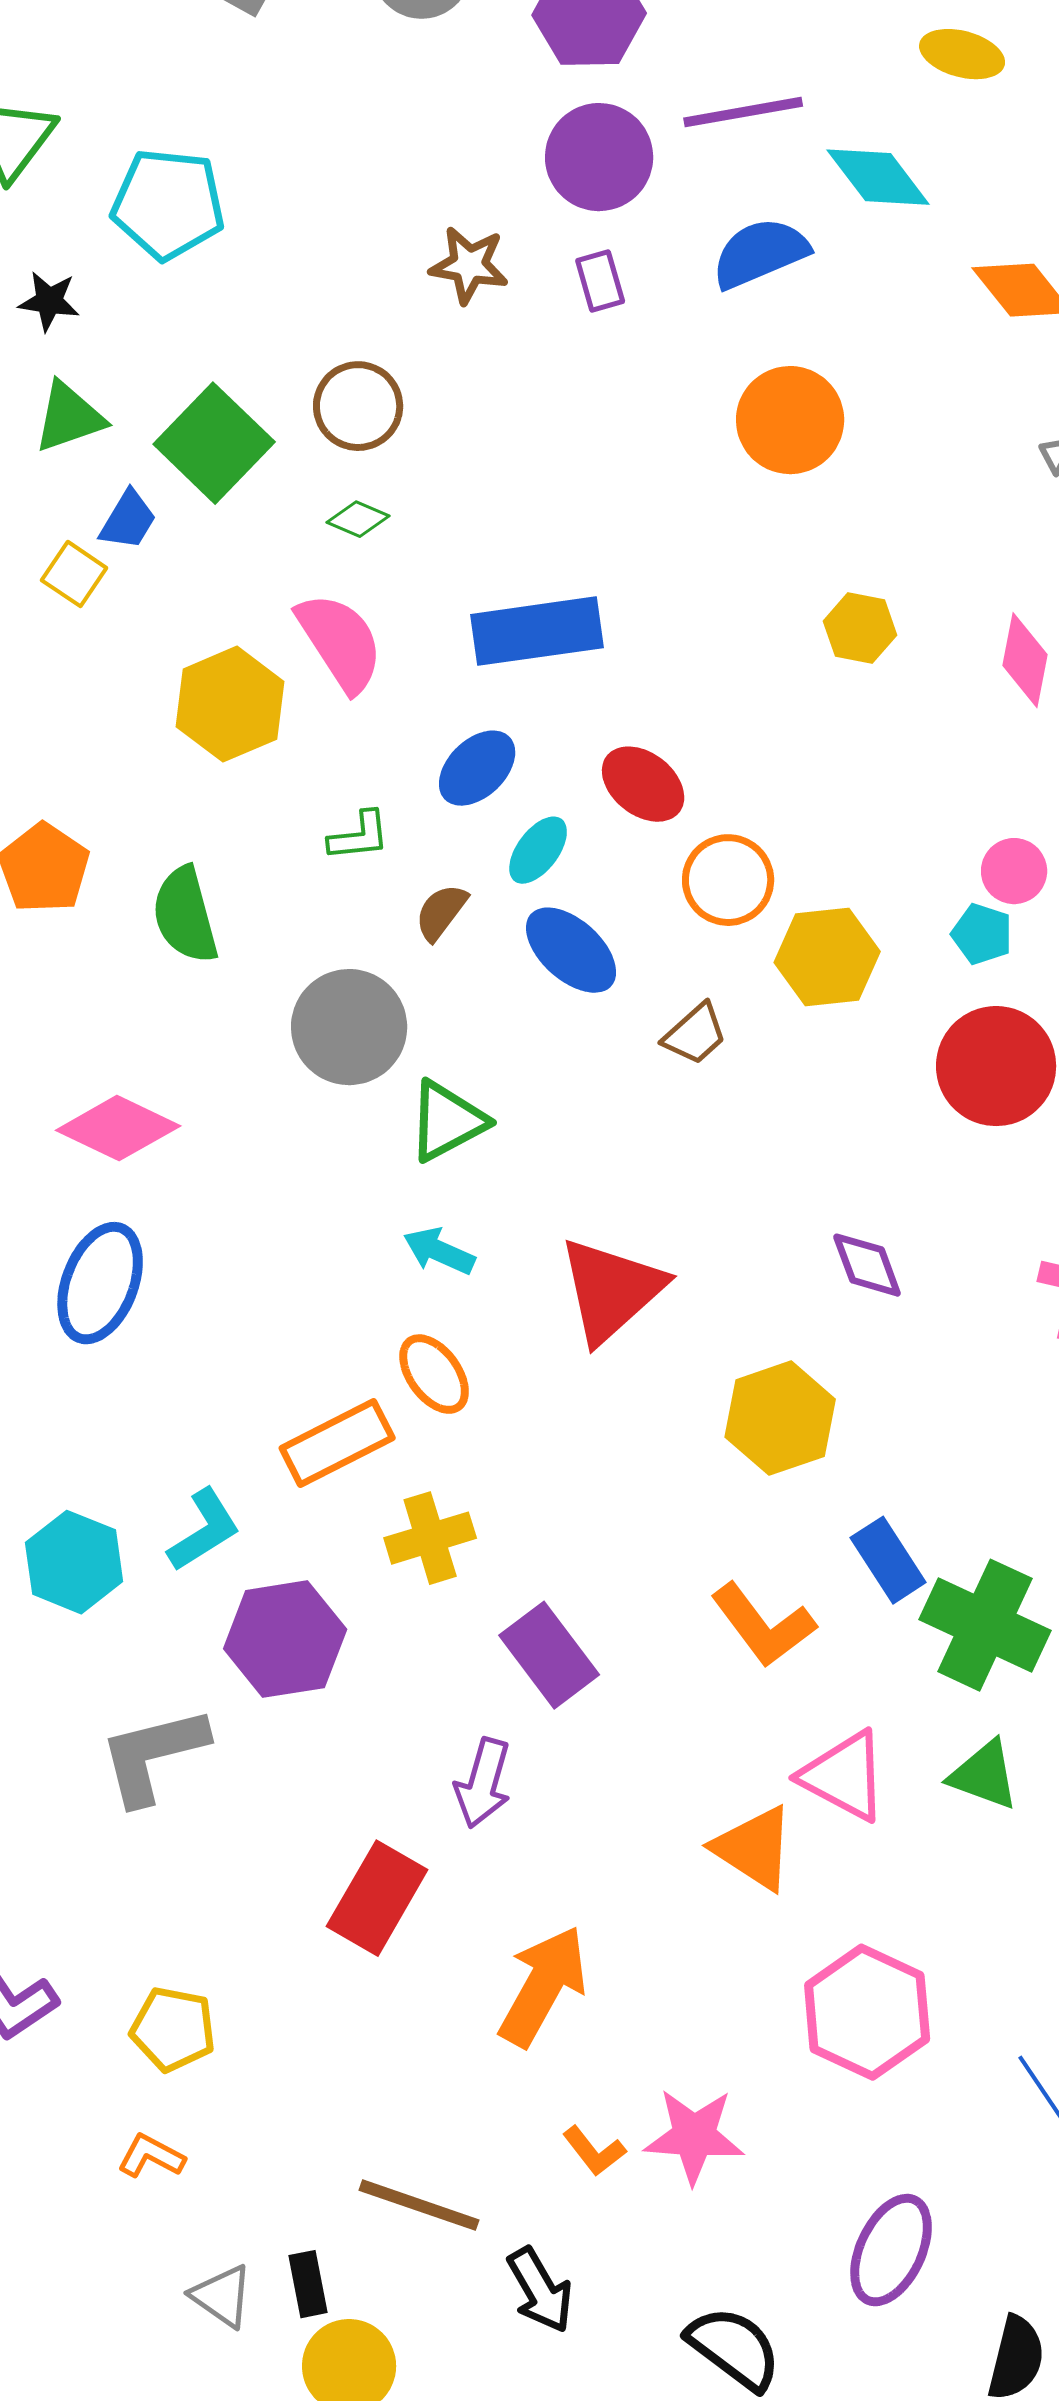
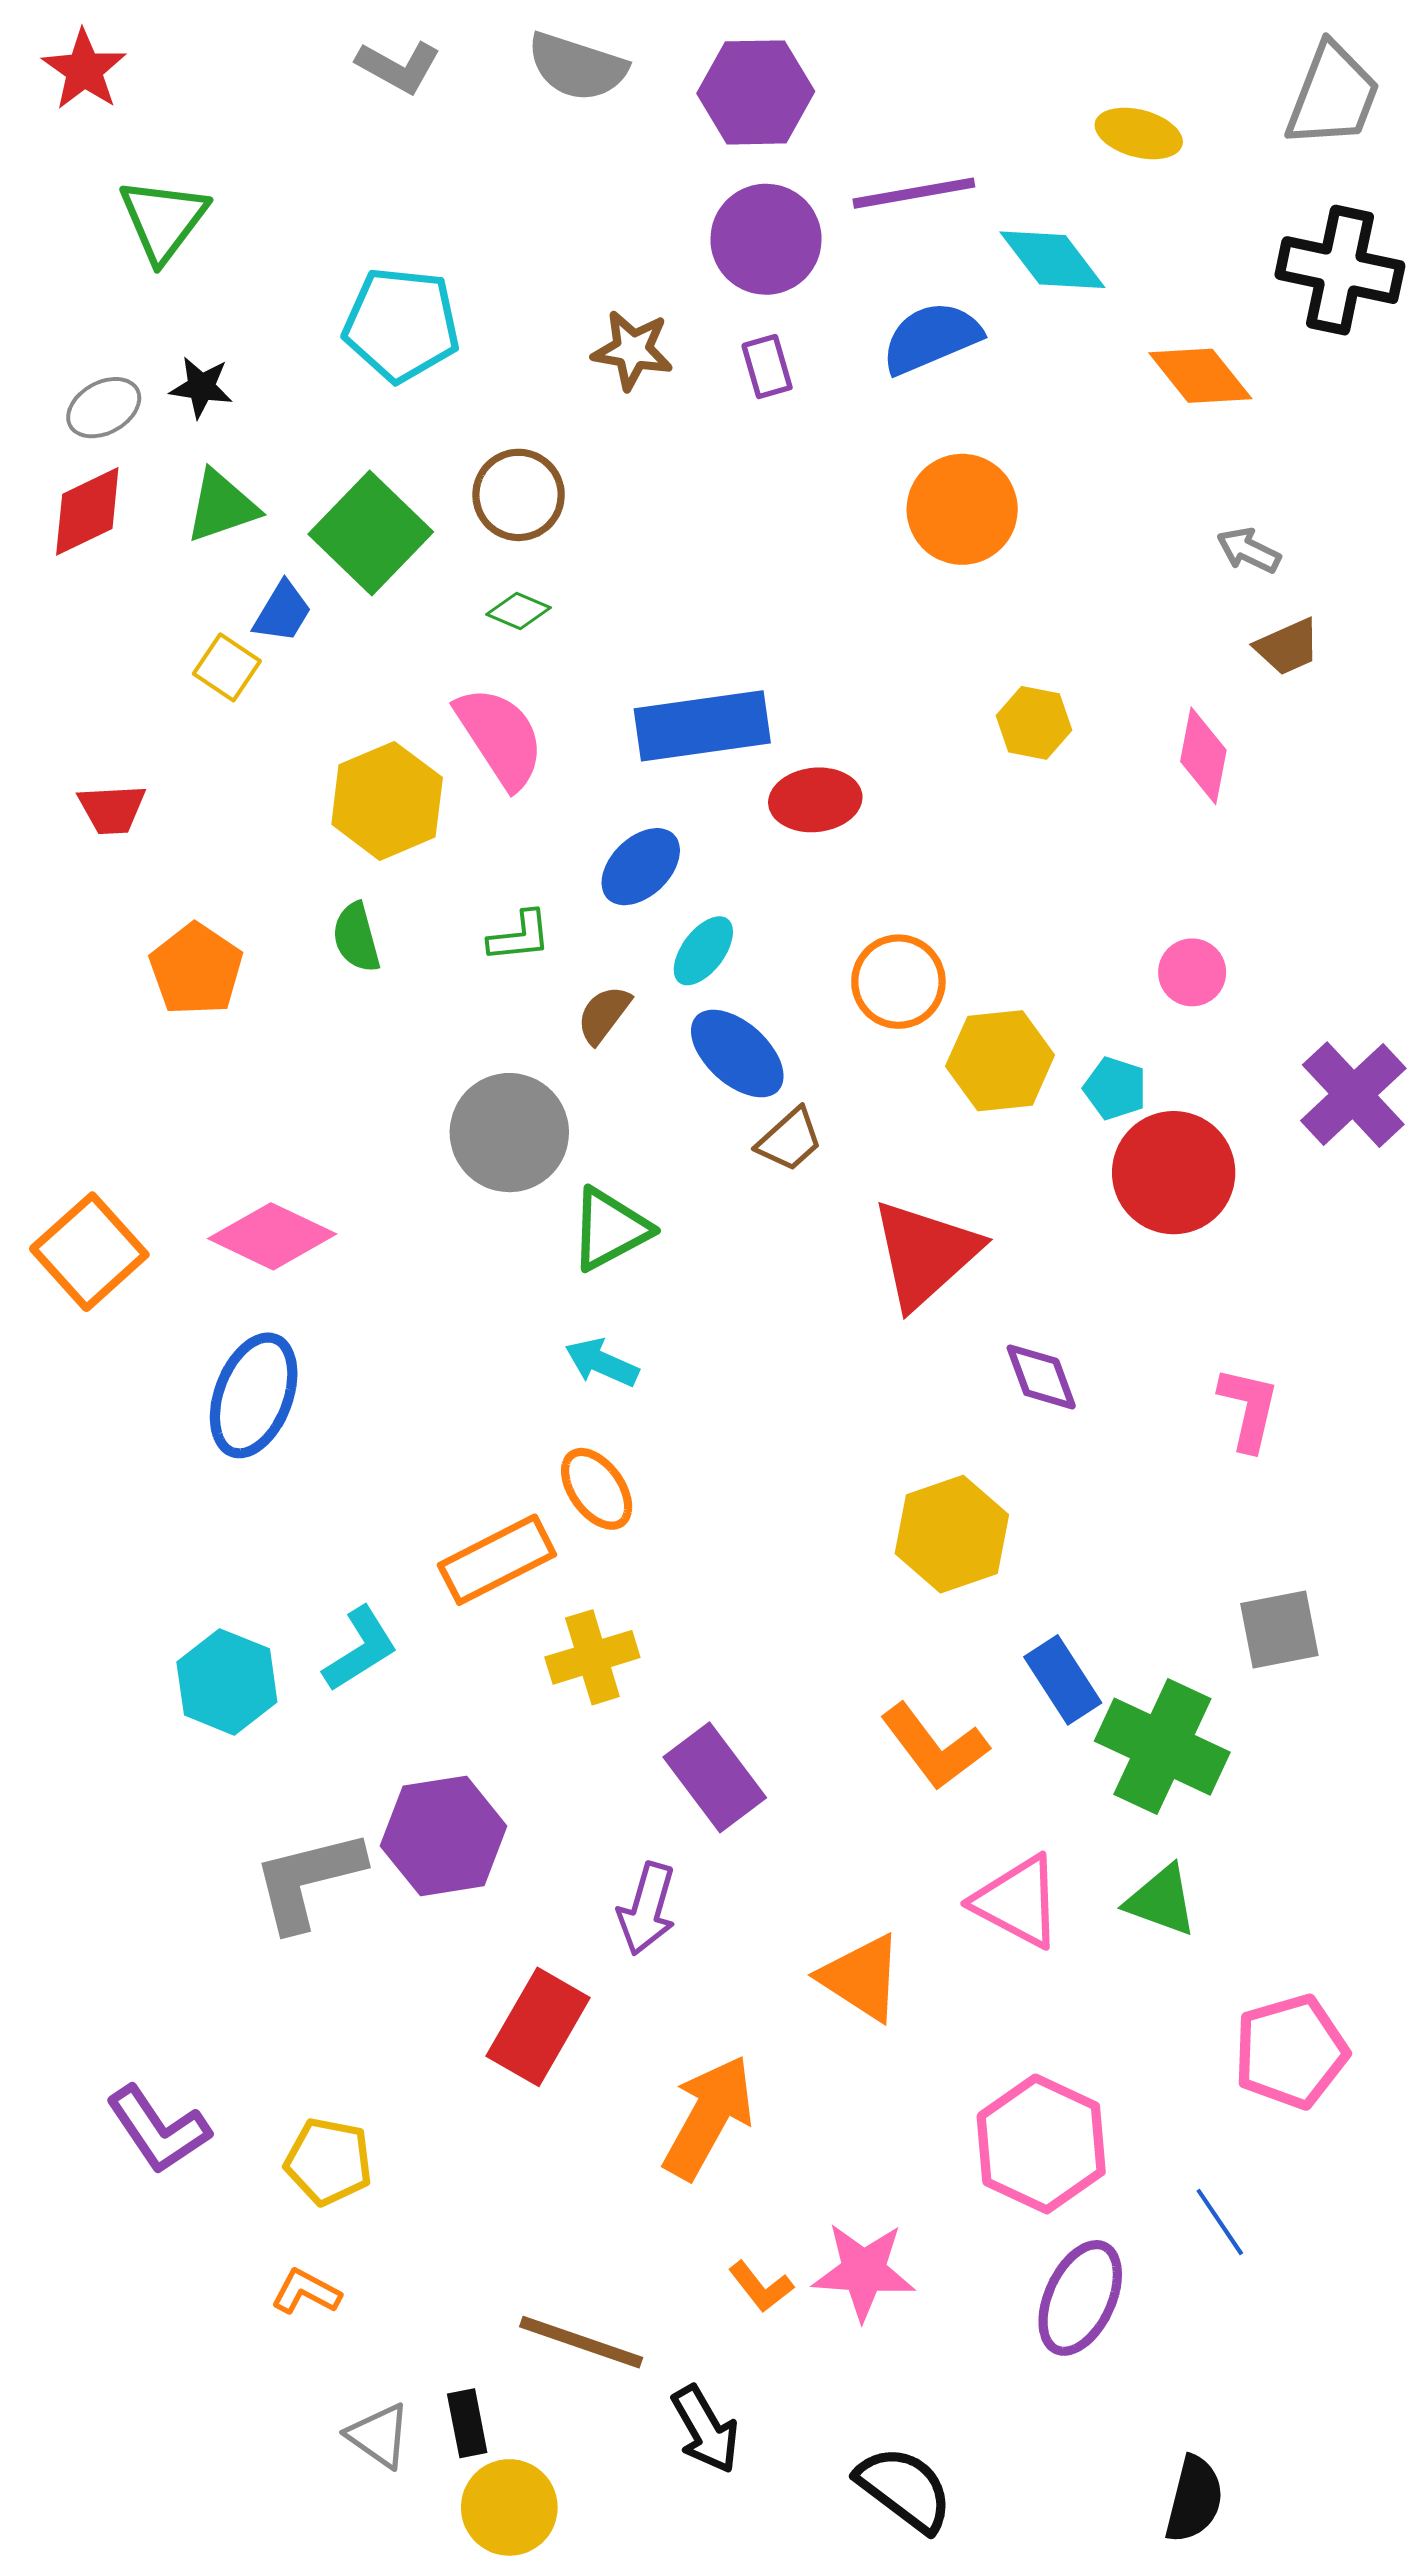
cyan pentagon: (168, 204) -> (401, 324), moved
red ellipse: (643, 784) -> (815, 800), moved, turned -44
green semicircle: (185, 915) -> (356, 937), moved, size x0.7
cyan pentagon: (982, 934) -> (1115, 1088), moved
brown trapezoid: (695, 1034) -> (790, 1140), moved
red triangle: (611, 1290) -> (925, 1254), moved
purple hexagon: (285, 1639) -> (444, 1836), moved
orange triangle: (754, 1848) -> (861, 1978), moved
purple ellipse: (891, 2250) -> (1080, 2298), moved

